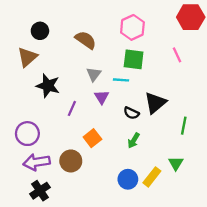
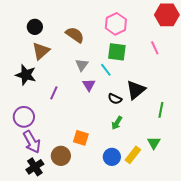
brown triangle: (27, 57) -> (41, 51), moved
cyan line: (121, 80) -> (106, 70), turned 48
black star: (48, 86) -> (26, 75), moved
purple line: (72, 108) -> (54, 93), moved
orange square: (92, 138) -> (81, 138), moved, turned -35
brown circle: (71, 161) -> (61, 156), moved
purple arrow: (37, 162) -> (32, 142), turned -110

